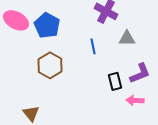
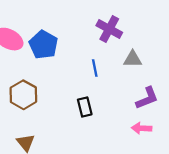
brown hexagon: (50, 65) -> (23, 95), moved
black rectangle: (115, 81) -> (85, 107), moved

